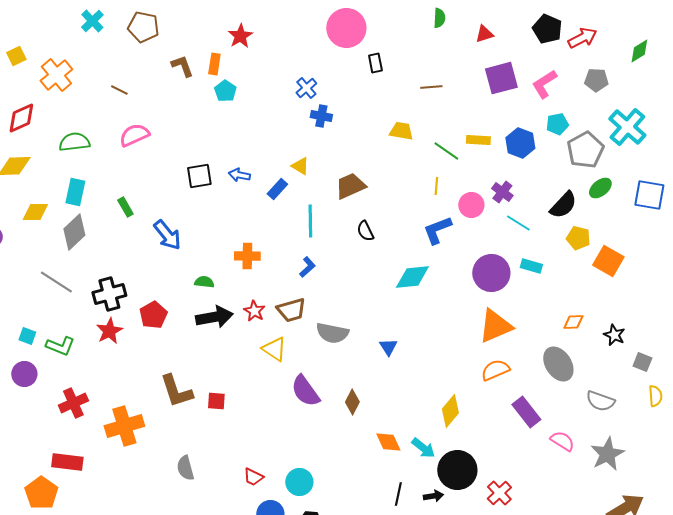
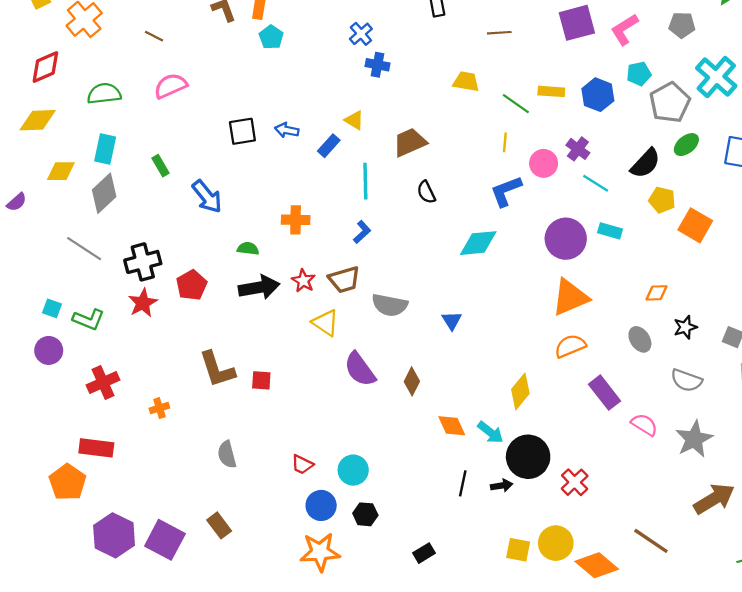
black star: (614, 335) -> (685, 327), moved, turned 30
gray ellipse: (558, 364) -> (640, 339), size x0.7
orange cross: (124, 426) -> (159, 408), size x0.5

